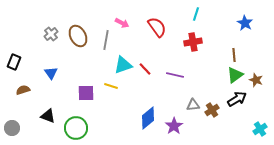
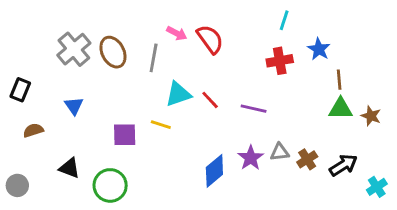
blue star: (245, 23) -> (319, 49), moved
red semicircle: (157, 27) -> (210, 39), moved
gray cross: (51, 34) -> (74, 49), size x1.6
green triangle: (235, 75) -> (341, 109), turned 36
black arrow: (237, 99) -> (343, 165), moved
purple star: (174, 126) -> (251, 158), moved

